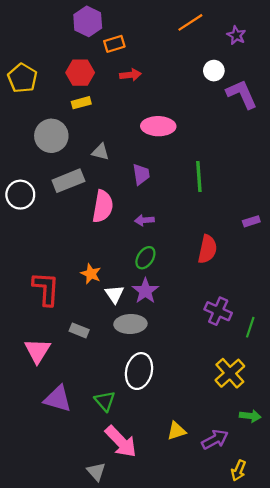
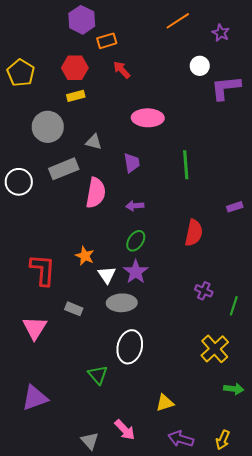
red arrow: (130, 75) -> (122, 70), turned -126
purple L-shape: (242, 94) -> (226, 88), turned -72
purple cross: (218, 311) -> (204, 291), size x0.7
purple triangle: (58, 399) -> (35, 398), moved, turned -36
purple arrow: (215, 439) -> (181, 439), moved, turned -135
pink arrow: (121, 442) -> (125, 430), moved, size x0.7

